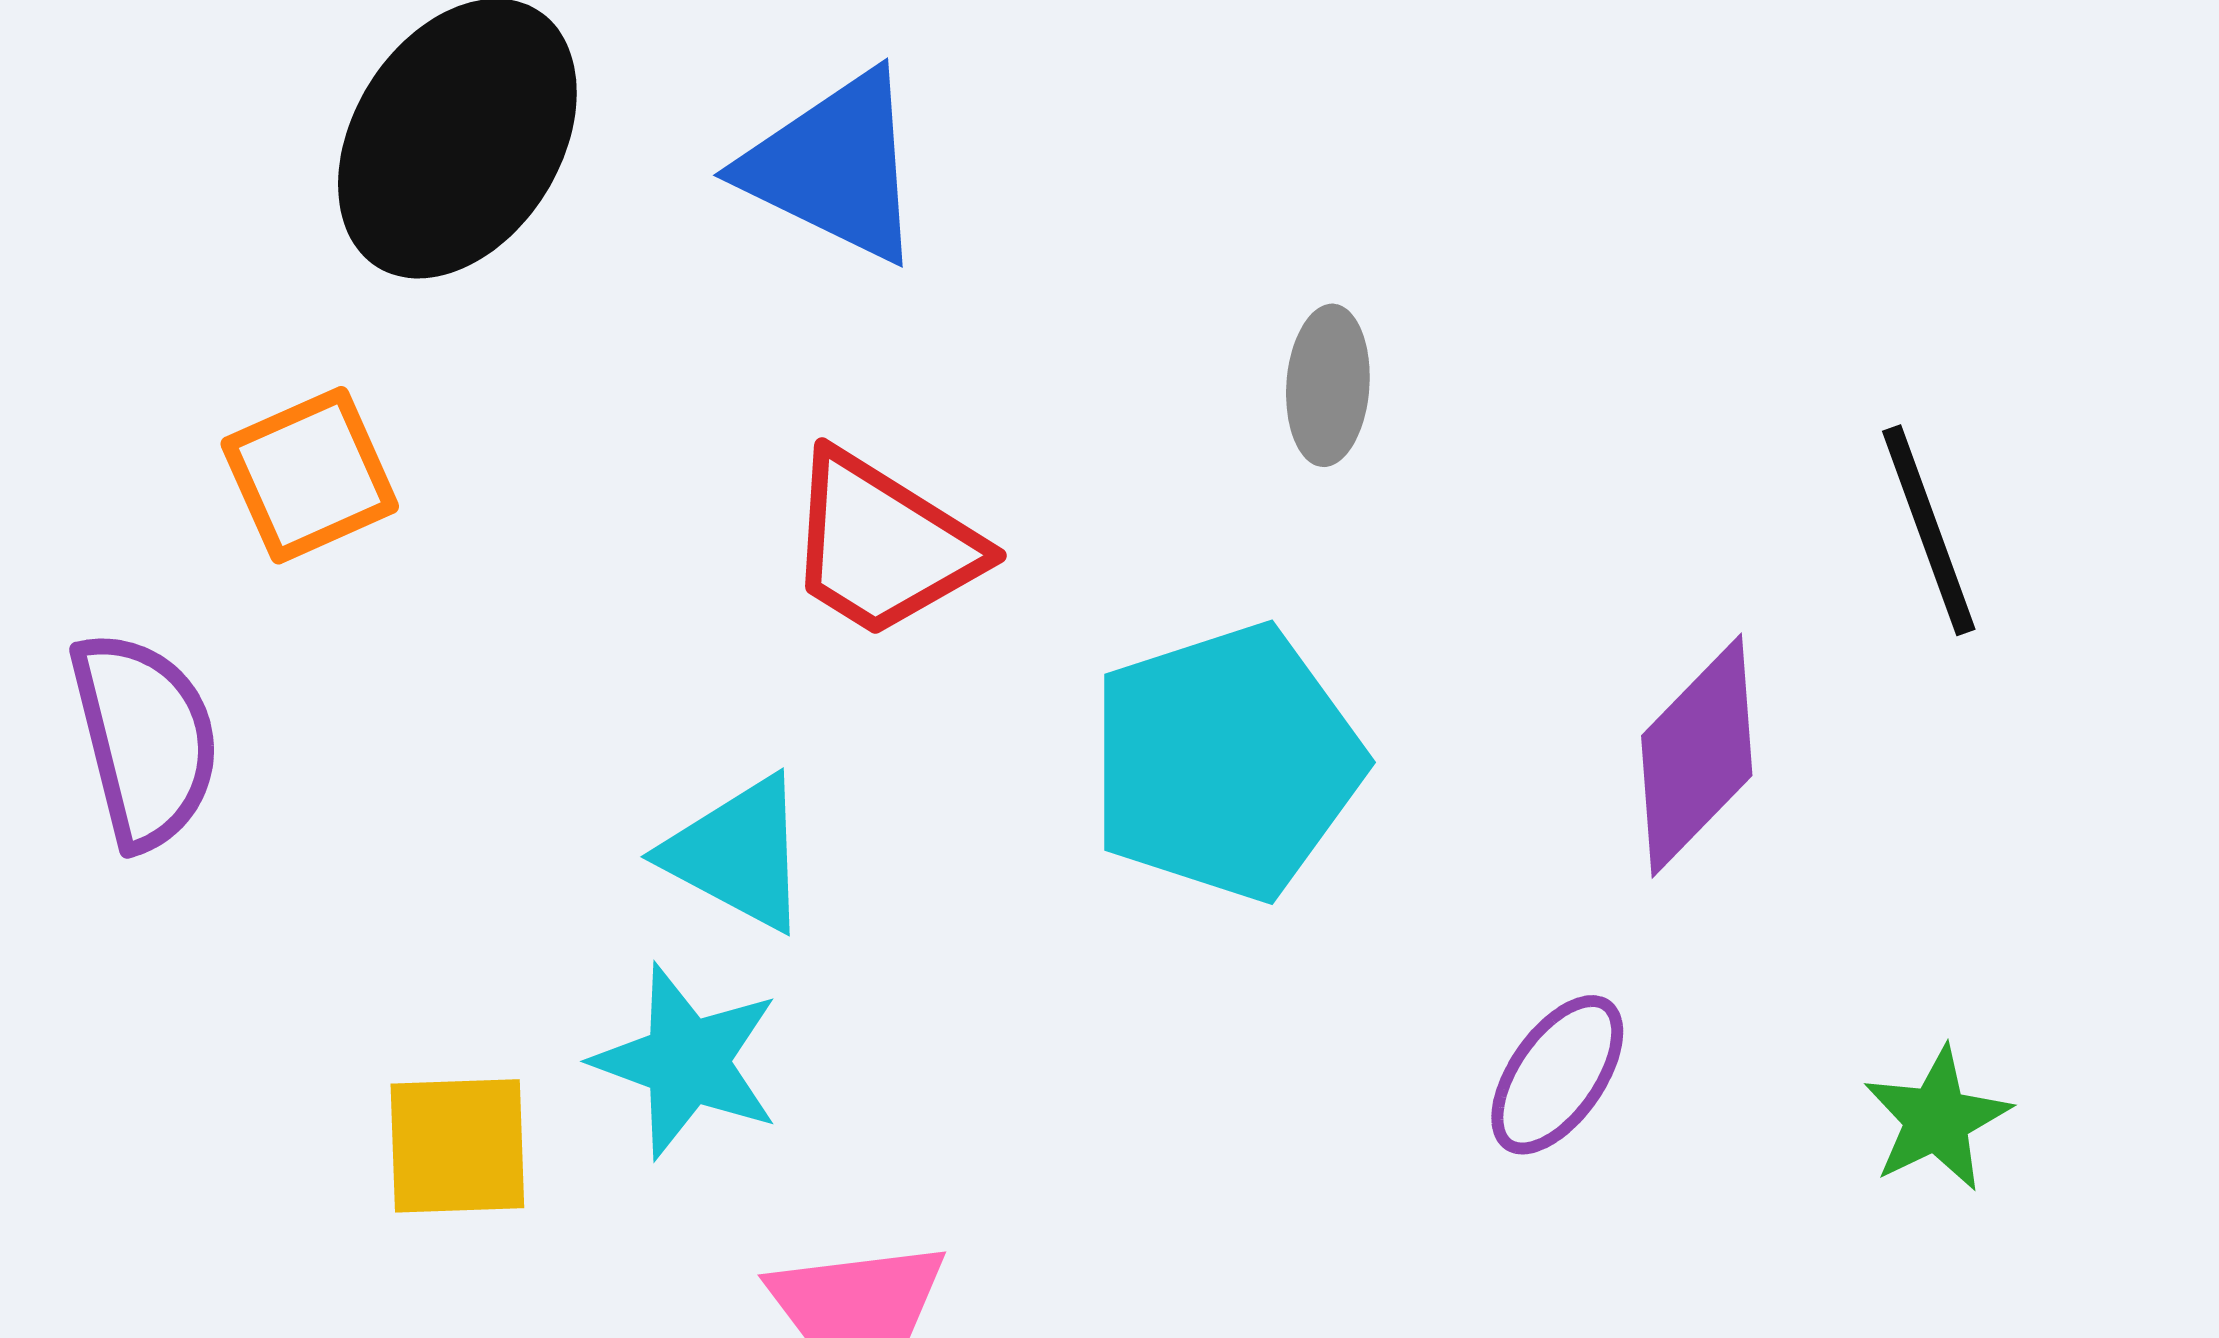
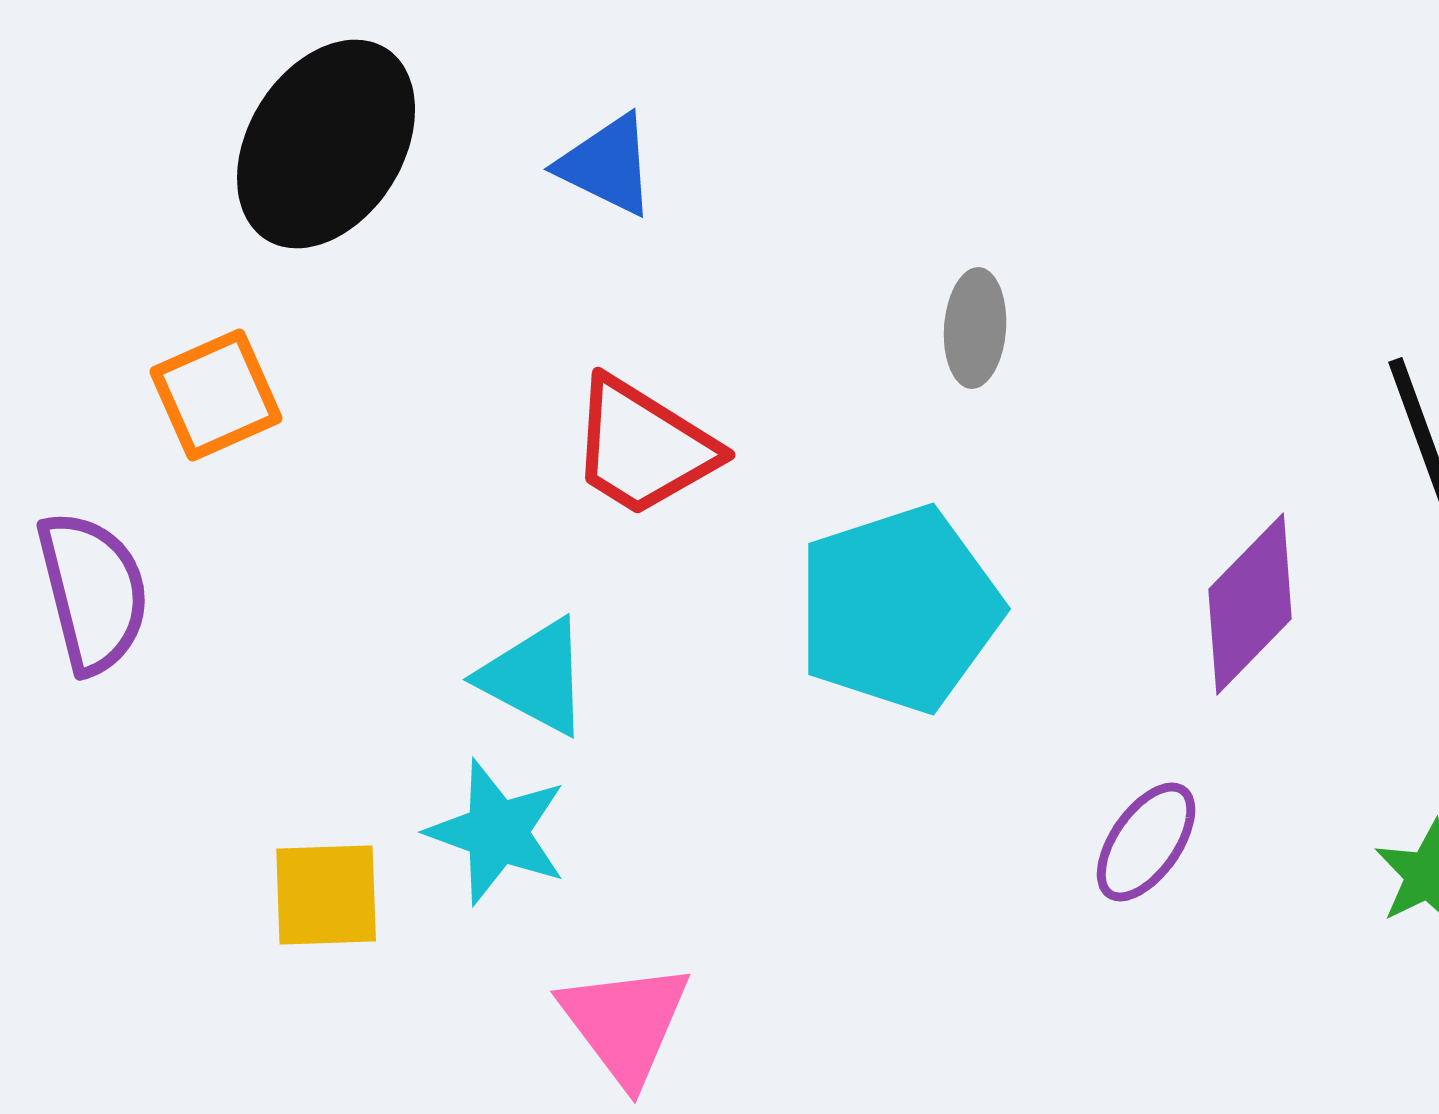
blue triangle: (834, 167) -> (607, 165), size x0.7

